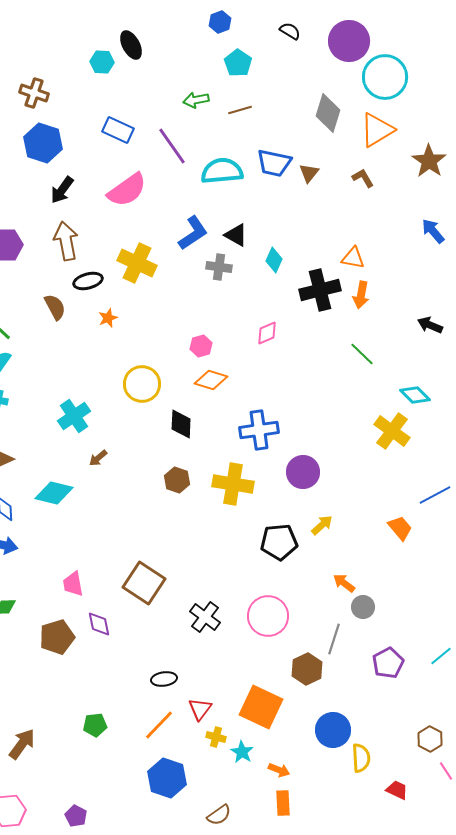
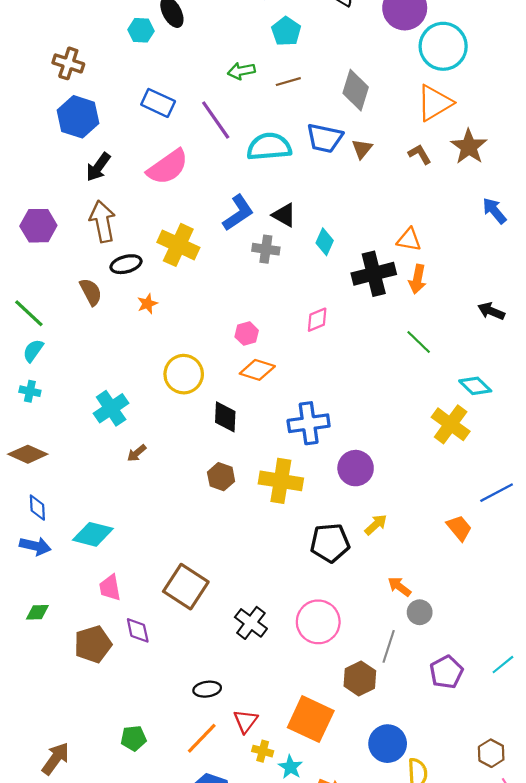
gray diamond: (328, 113) -> (356, 90), moved
brown star: (429, 161) -> (469, 147), moved
cyan diamond: (54, 493) -> (93, 534), moved

